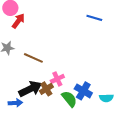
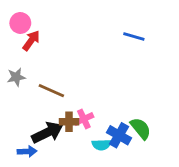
brown cross: (46, 89) -> (69, 122), moved, turned 32
cyan semicircle: (106, 98) -> (101, 145), moved
green semicircle: (69, 99) -> (141, 128), moved

